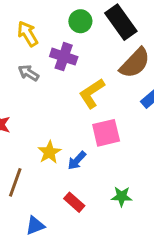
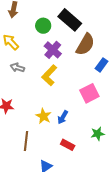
purple cross: (64, 57) -> (53, 50), moved, turned 36
yellow L-shape: (92, 93) -> (49, 75), moved
pink square: (106, 133) -> (89, 93), moved

